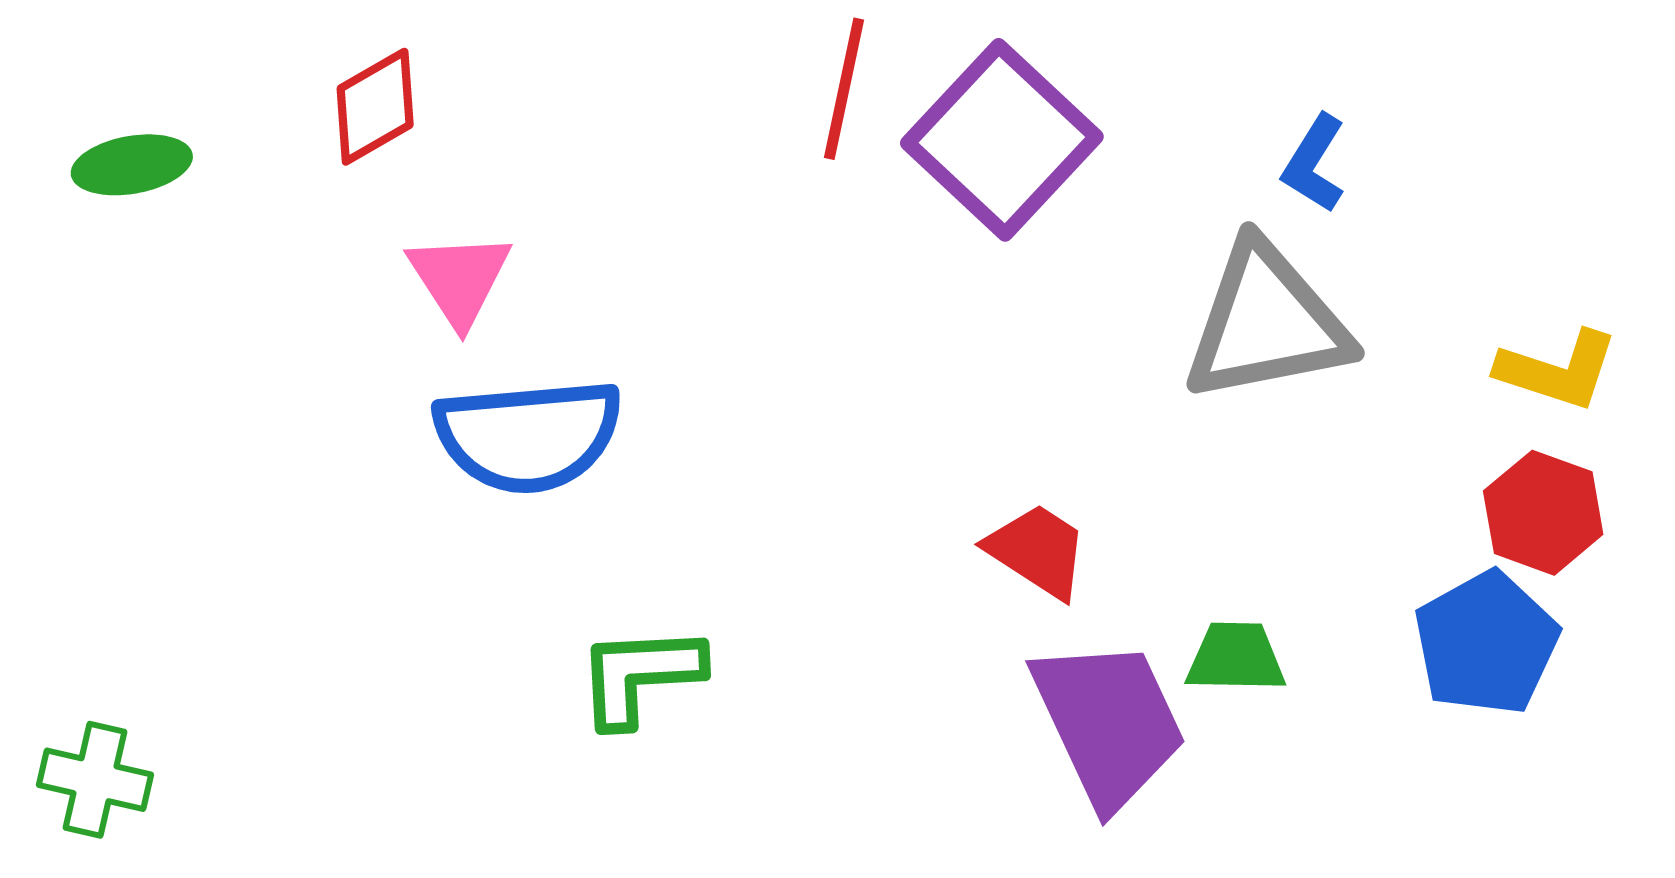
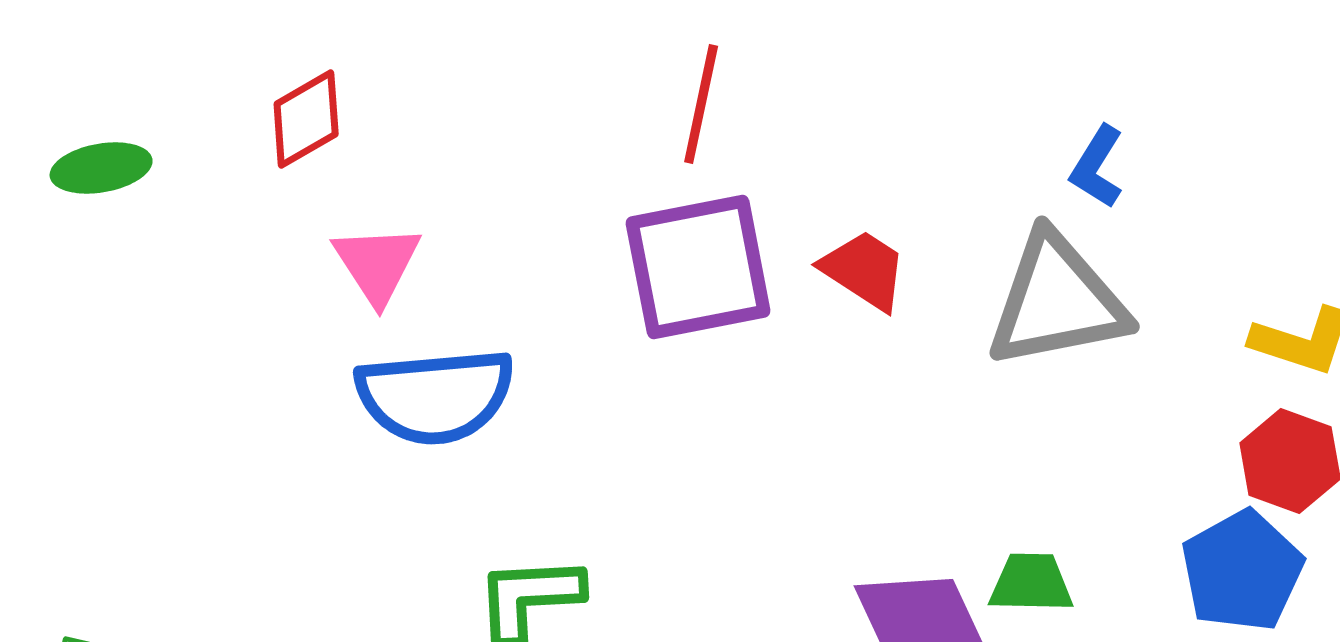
purple square: (1002, 140) -> (698, 267), moved, turned 36
red trapezoid: (1038, 551) -> (864, 270), moved

